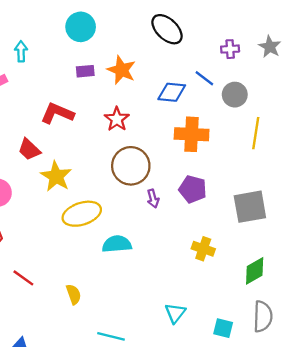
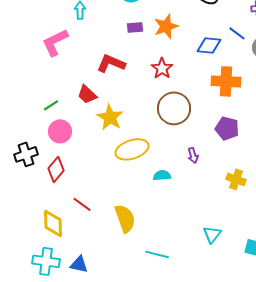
orange star: (121, 70) -> (166, 26), turned 30
purple arrow: (153, 199) -> (193, 155), moved
cyan semicircle: (117, 244) -> (162, 175), size x0.7
yellow semicircle: (74, 294) -> (125, 218), size x1.6

